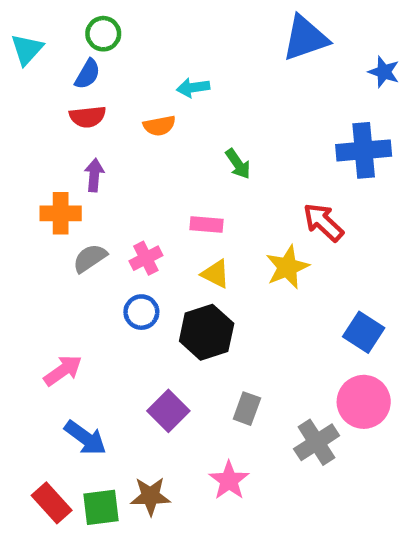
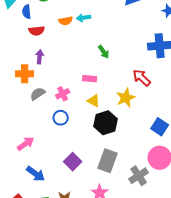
blue semicircle: (88, 74) -> (27, 12), moved, turned 144
orange semicircle: (159, 126) -> (66, 21), moved
black hexagon: (207, 332) -> (106, 123), moved
gray rectangle: (247, 409) -> (108, 161), size x1.6

